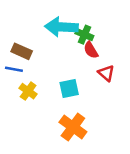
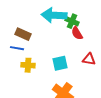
red triangle: (106, 73) -> (89, 59), moved, turned -32
yellow cross: (28, 91) -> (28, 65), turned -32

